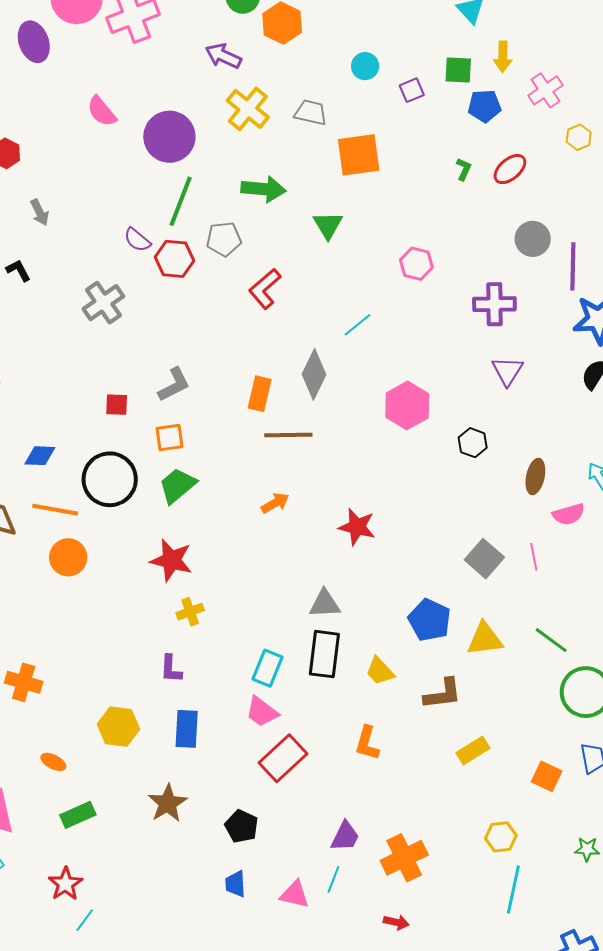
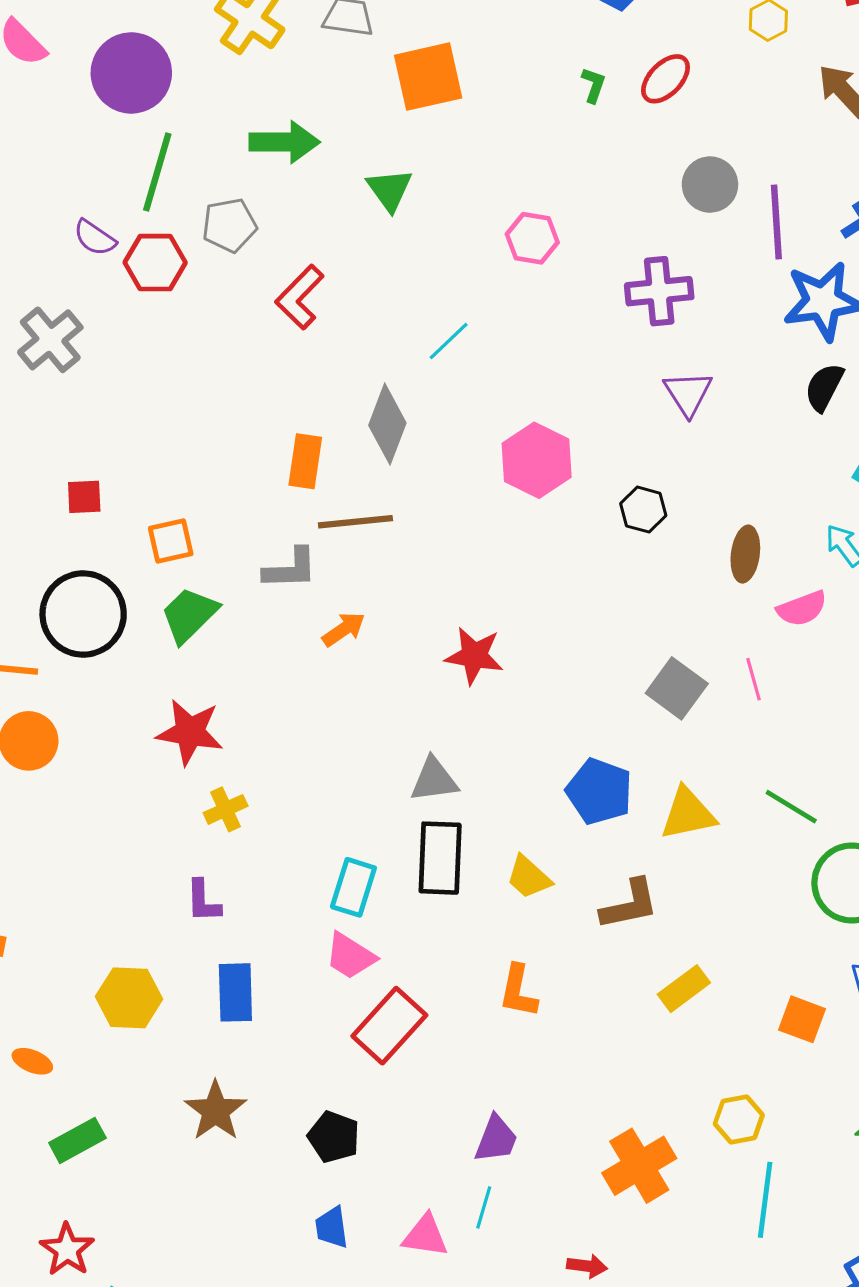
gray L-shape: (174, 385) -> (290, 569), moved, turned 30
orange cross: (404, 858) -> (639, 1166), moved

